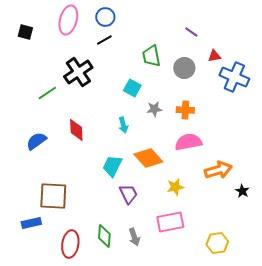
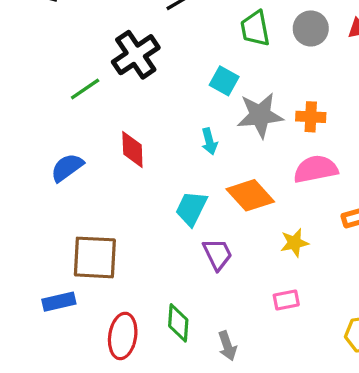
gray circle: (184, 68) -> (311, 28), moved
gray star: (154, 109) -> (260, 115), size x1.8
pink rectangle: (170, 222) -> (286, 300), size x0.6
gray arrow: (134, 237) -> (227, 346), moved

